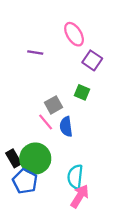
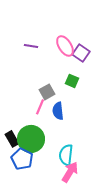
pink ellipse: (74, 34) -> (65, 46), moved
pink line: (46, 122) -> (40, 107), turned 63

